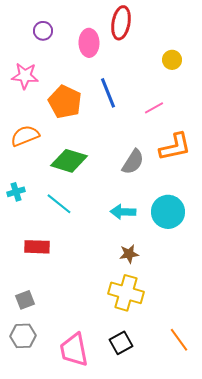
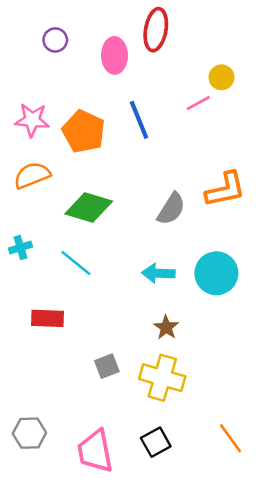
pink star: (25, 76) -> (32, 120), moved
pink line: (154, 108) -> (198, 103), moved
brown star: (129, 254) -> (166, 327), turned -30
gray square: (25, 300) -> (107, 366), moved

